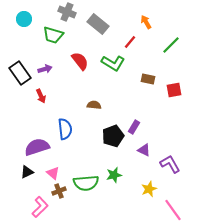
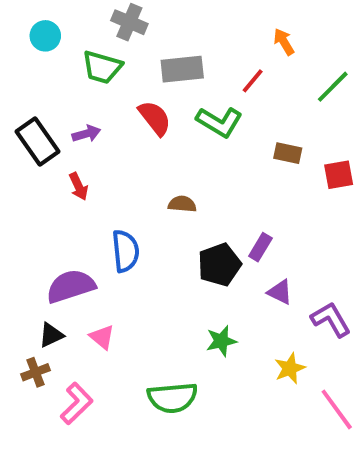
gray rectangle: (98, 24) -> (182, 69), moved, turned -45
green semicircle: (86, 183) -> (172, 398), moved
brown cross: (59, 191) -> (36, 372), moved

